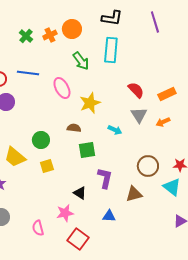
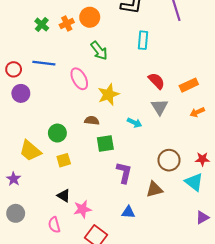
cyan rectangle: (111, 50) -> (143, 40), moved, size x0.7
orange arrow: (163, 122) -> (197, 112), moved
black triangle: (80, 193) -> (64, 196), moved

